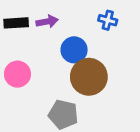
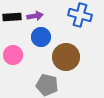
blue cross: (108, 20) -> (80, 15), size x1.6
blue circle: (74, 50) -> (41, 37), moved

